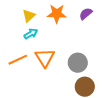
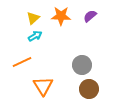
orange triangle: (45, 58) -> (43, 86), moved

